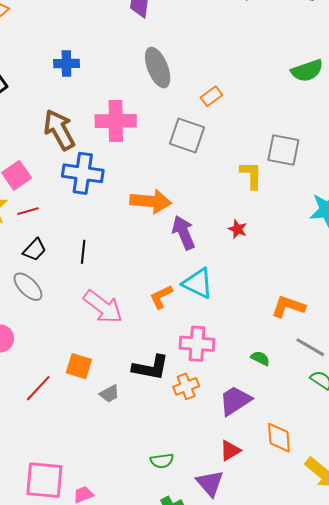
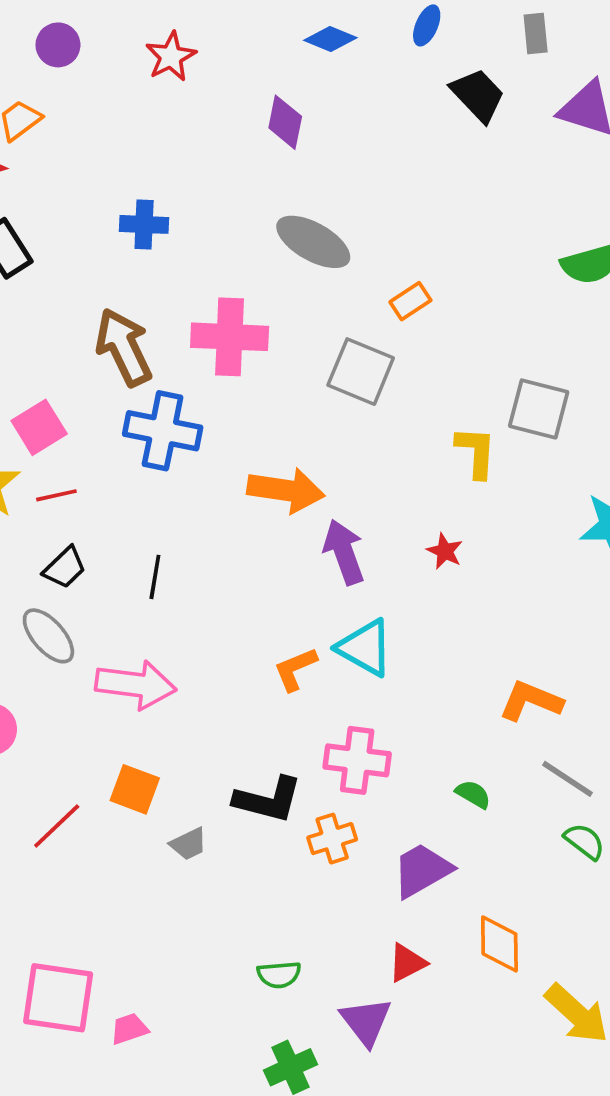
gray ellipse: (158, 68) -> (313, 242), turned -42
pink arrow: (103, 307) -> (136, 685), moved, turned -33

